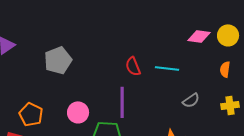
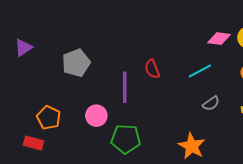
cyan line: (167, 68) -> (200, 71), moved, turned -35
purple line: (122, 102) -> (125, 87), moved

